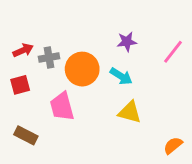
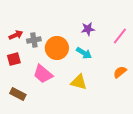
pink trapezoid: (62, 107) -> (43, 74), turned -35
yellow triangle: (130, 112) -> (79, 82), moved
orange semicircle: (173, 145) -> (120, 72), moved

